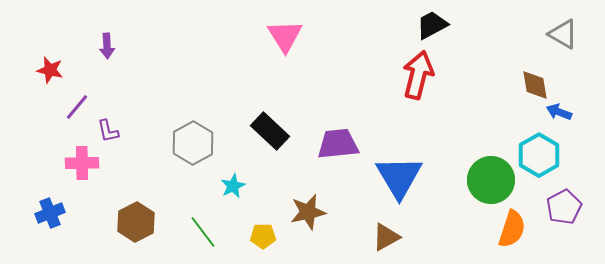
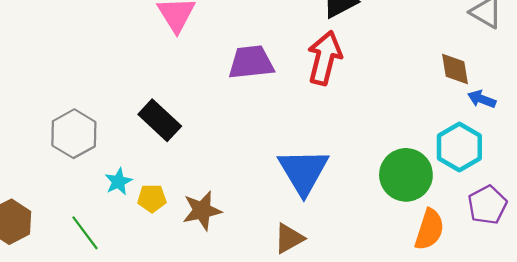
purple trapezoid: (338, 144) -> (251, 62), moved
yellow pentagon: (263, 236) -> (152, 198), moved

